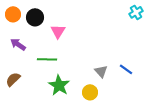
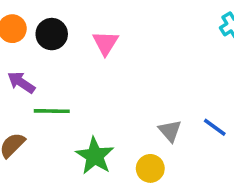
pink triangle: (58, 31) -> (105, 43), moved
green line: (47, 59) -> (52, 111), moved

